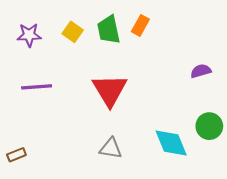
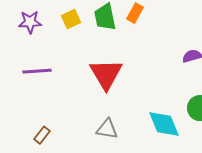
yellow square: (73, 32) -> (71, 19), turned 30
brown rectangle: (16, 155) -> (42, 135), moved, turned -30

